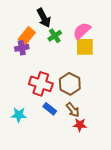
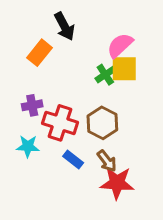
green cross: (55, 36) -> (105, 75), moved
purple cross: (22, 48) -> (32, 105), moved
cyan star: (19, 115) -> (28, 146), moved
red star: (80, 125) -> (117, 183), size x1.6

